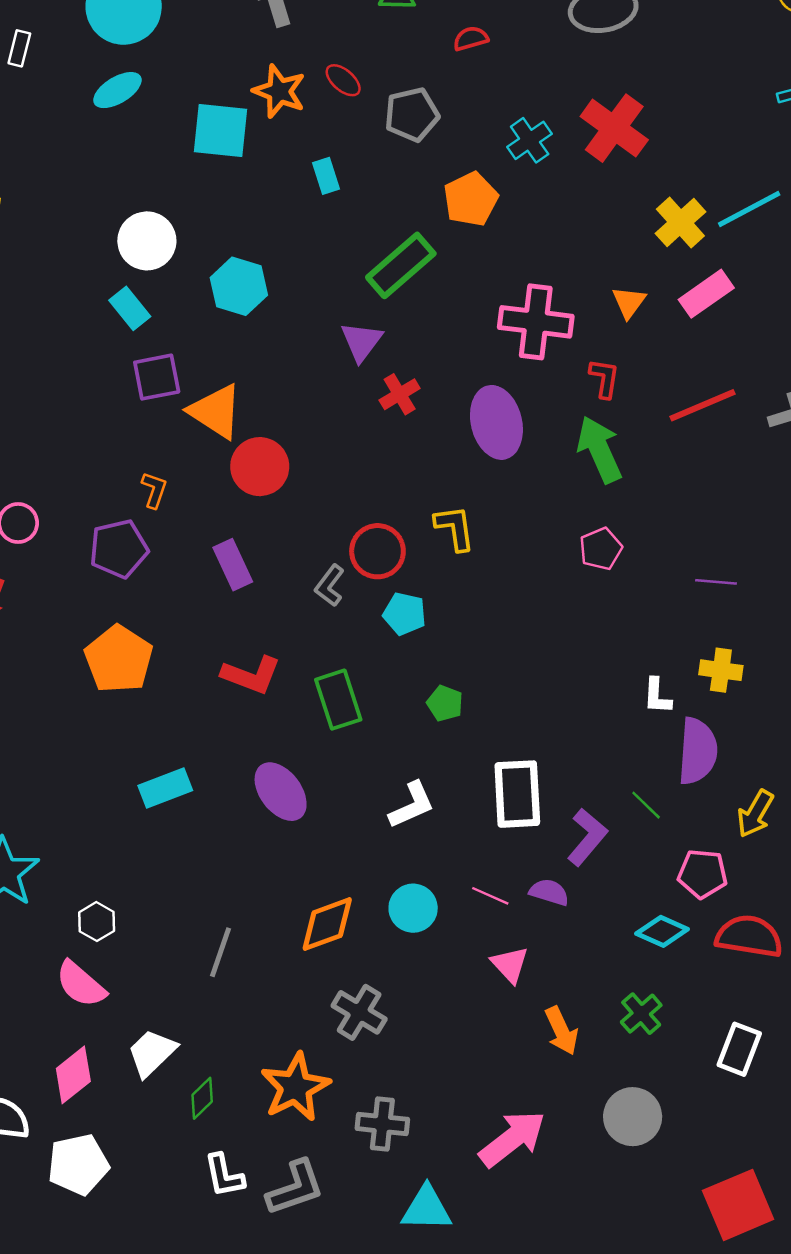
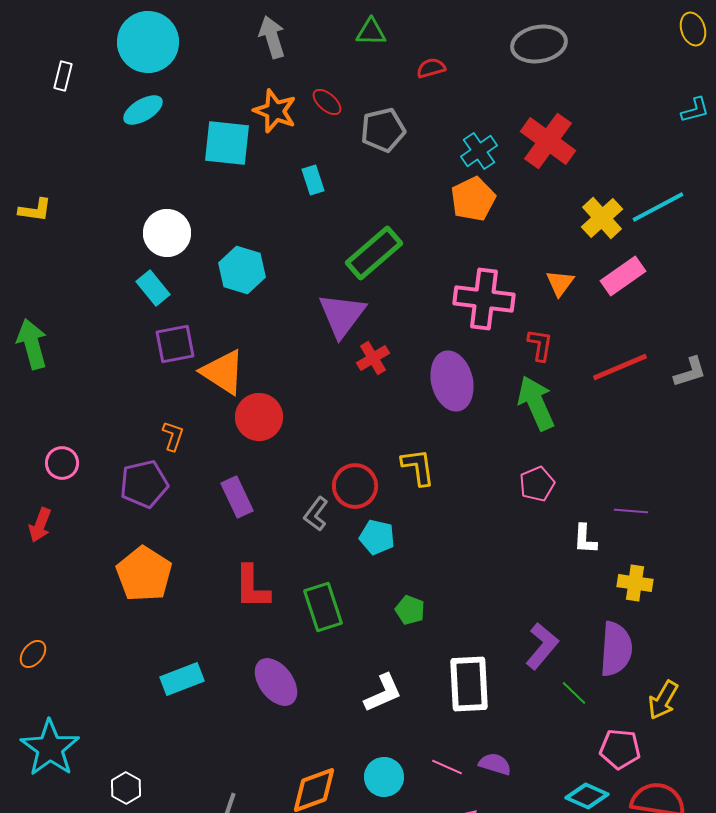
orange pentagon: (471, 199) -> (473, 199), moved
purple triangle: (362, 341) -> (342, 315), size x1.4
red L-shape: (251, 675) -> (252, 587), turned 69
white L-shape: (657, 696) -> (585, 539), moved
purple L-shape: (587, 837) -> (542, 646), moved

